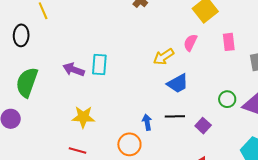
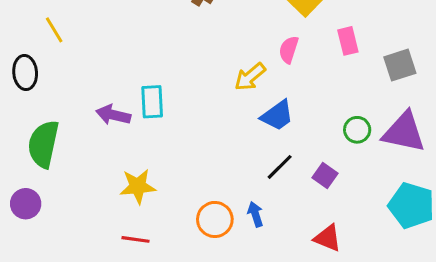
black line: (175, 116) -> (280, 167), turned -36
blue arrow: (147, 122) -> (255, 214), moved

